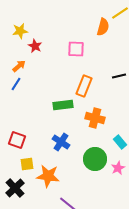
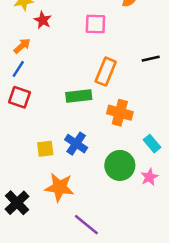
red square: (17, 140) -> (20, 97), moved
yellow square: (27, 164) -> (45, 149), moved

